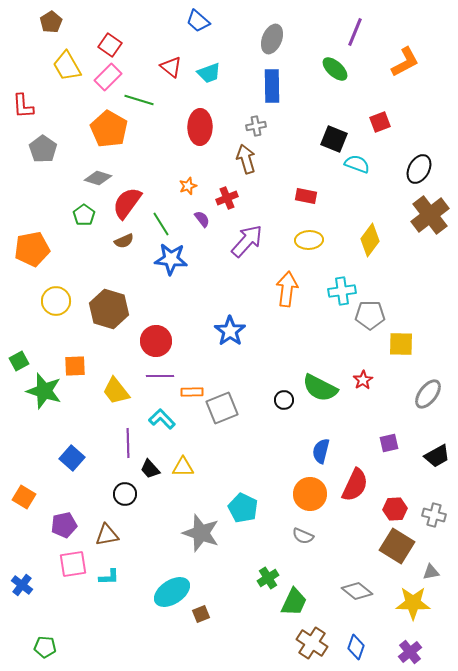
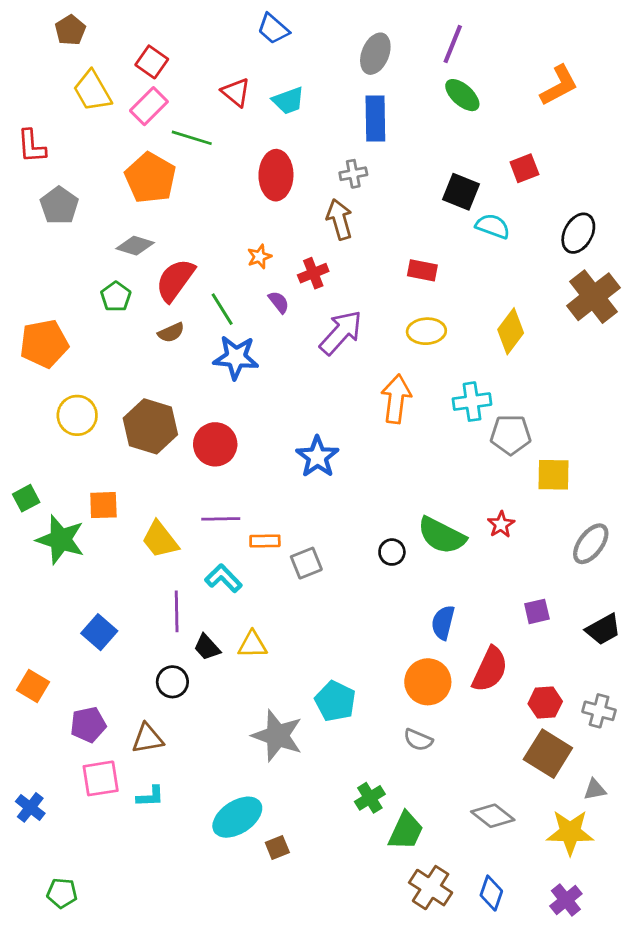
purple line: (355, 32) -> (453, 44), moved
red circle: (156, 341) -> (215, 444), moved
gray square: (222, 408) -> (306, 563), size x0.7

